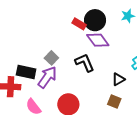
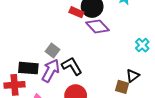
black L-shape: (85, 63) -> (72, 66), moved
black triangle: (118, 79) -> (133, 76), moved

